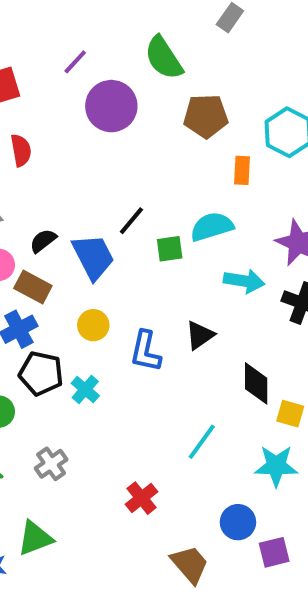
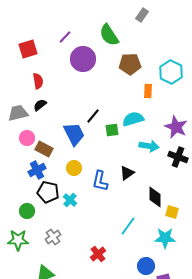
black semicircle: (43, 241) -> (40, 105), moved

